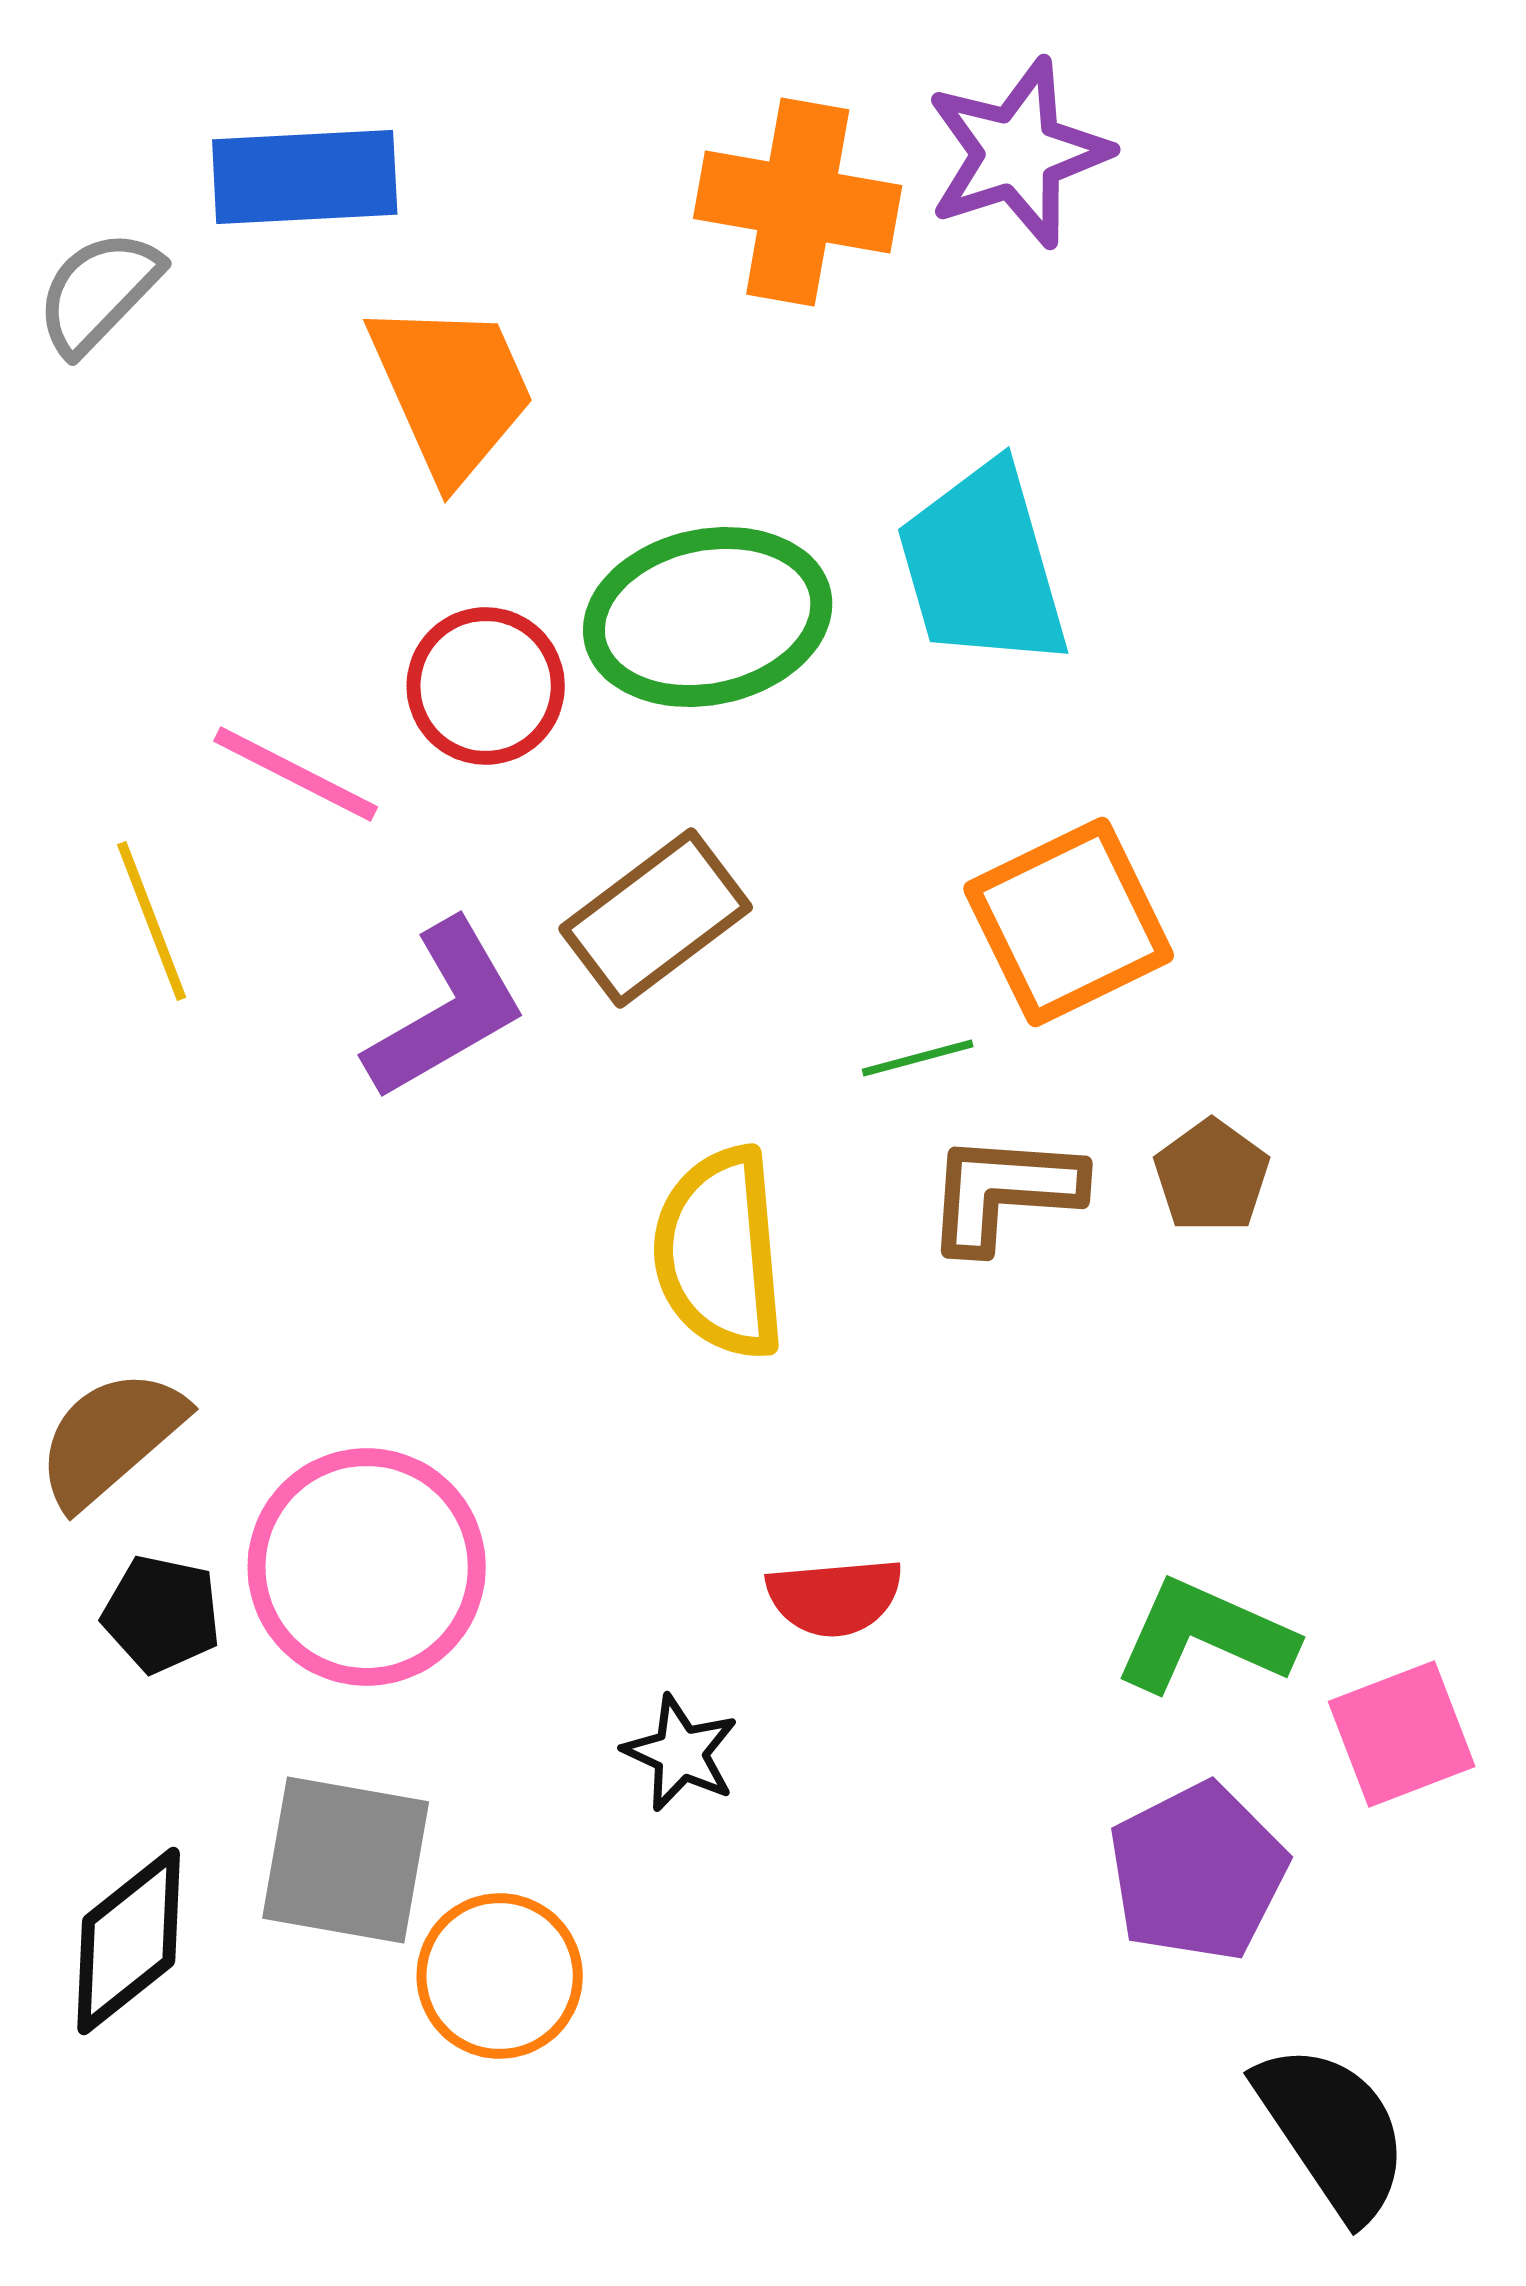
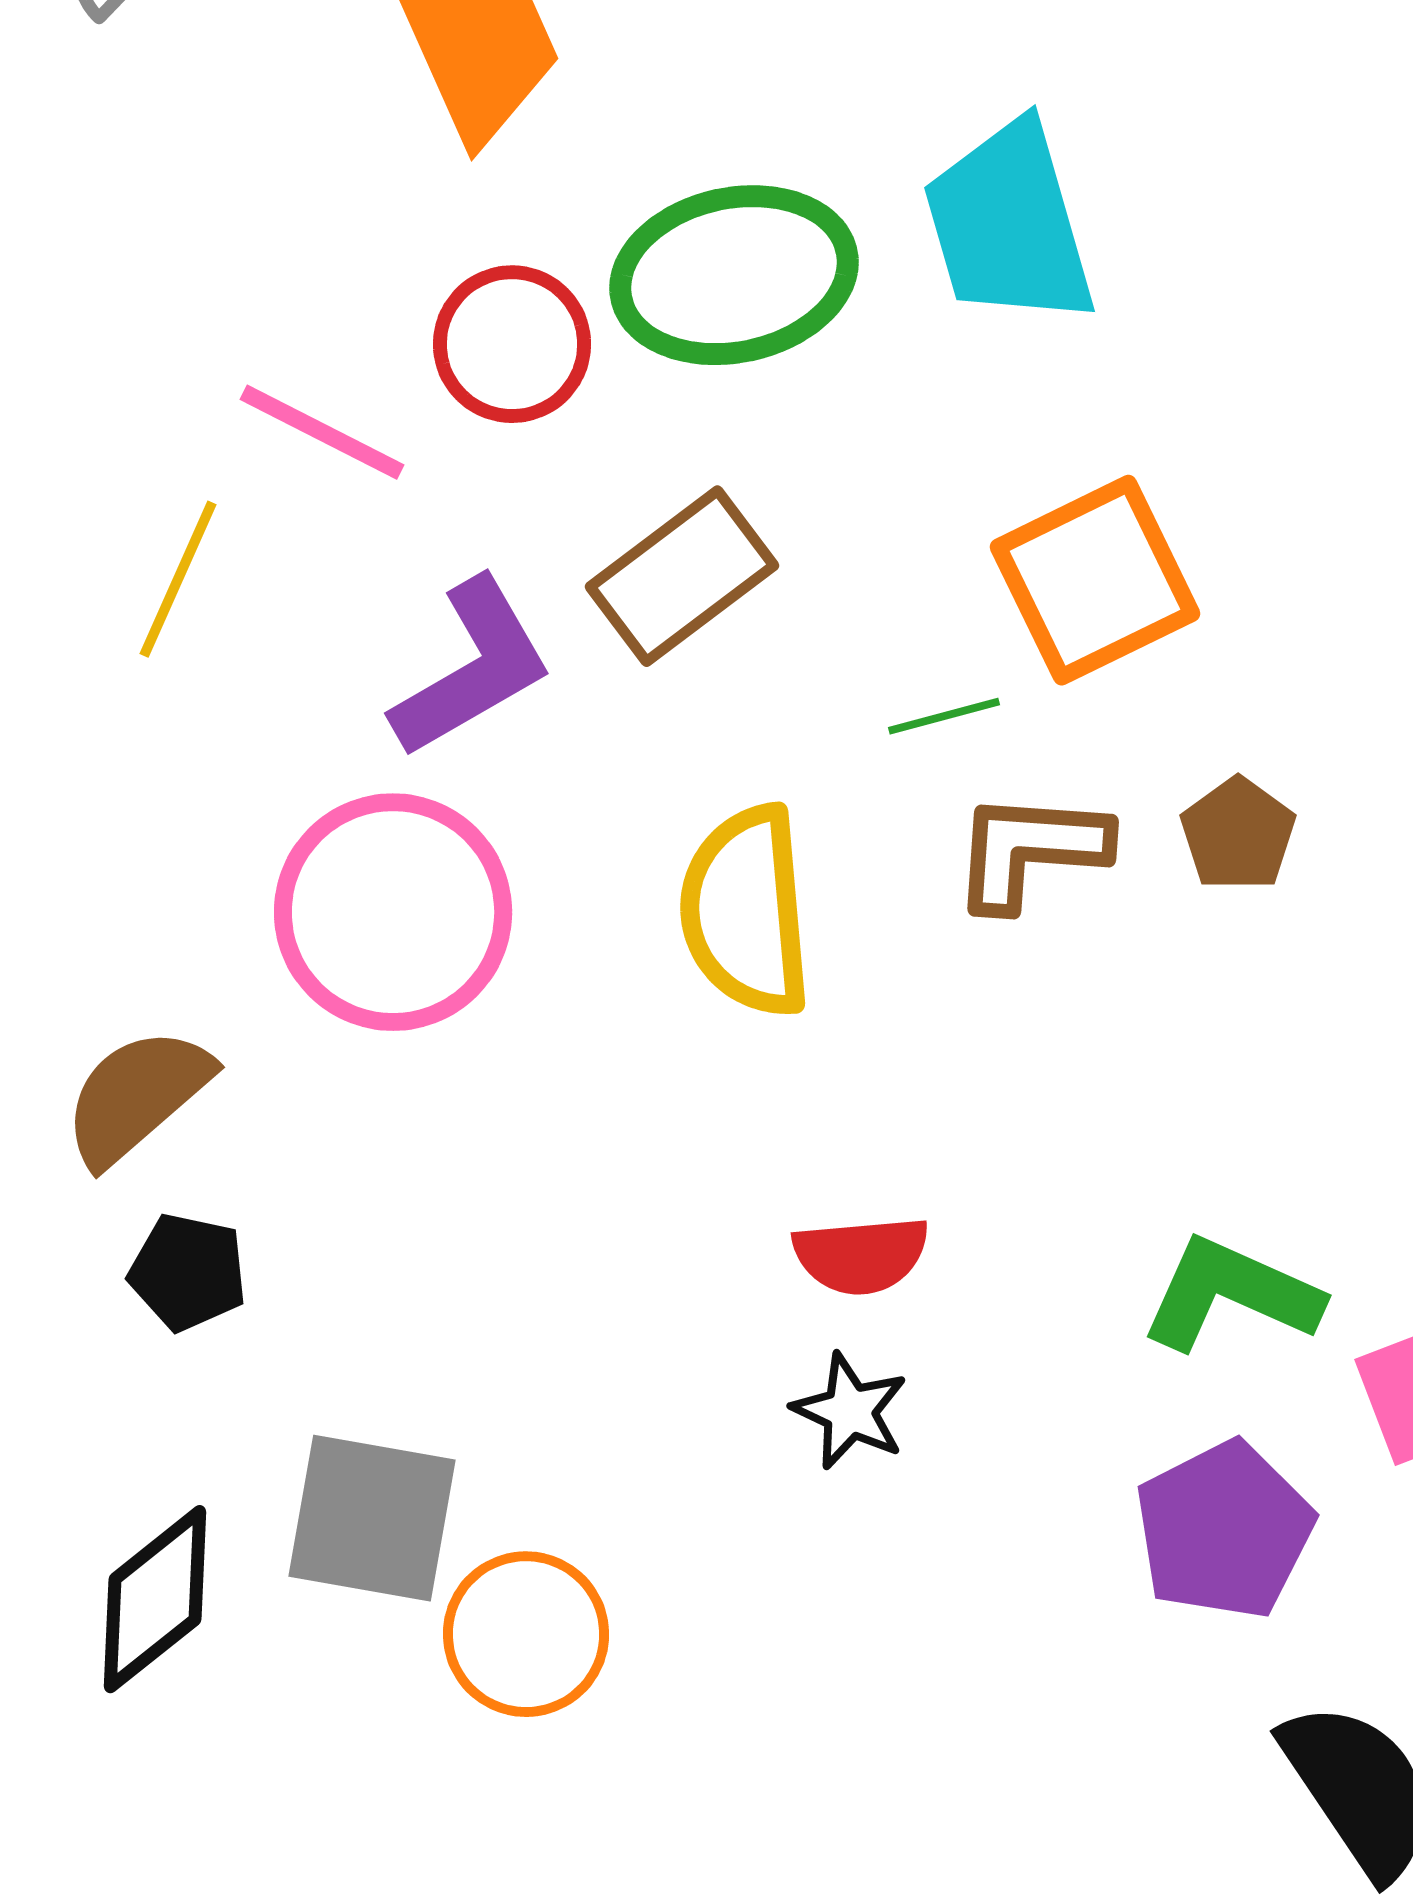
yellow line: (152, 921) -> (178, 579), turned 45
pink circle: (367, 1567) -> (393, 912), moved
black star: (681, 1753) -> (850, 1411), moved

